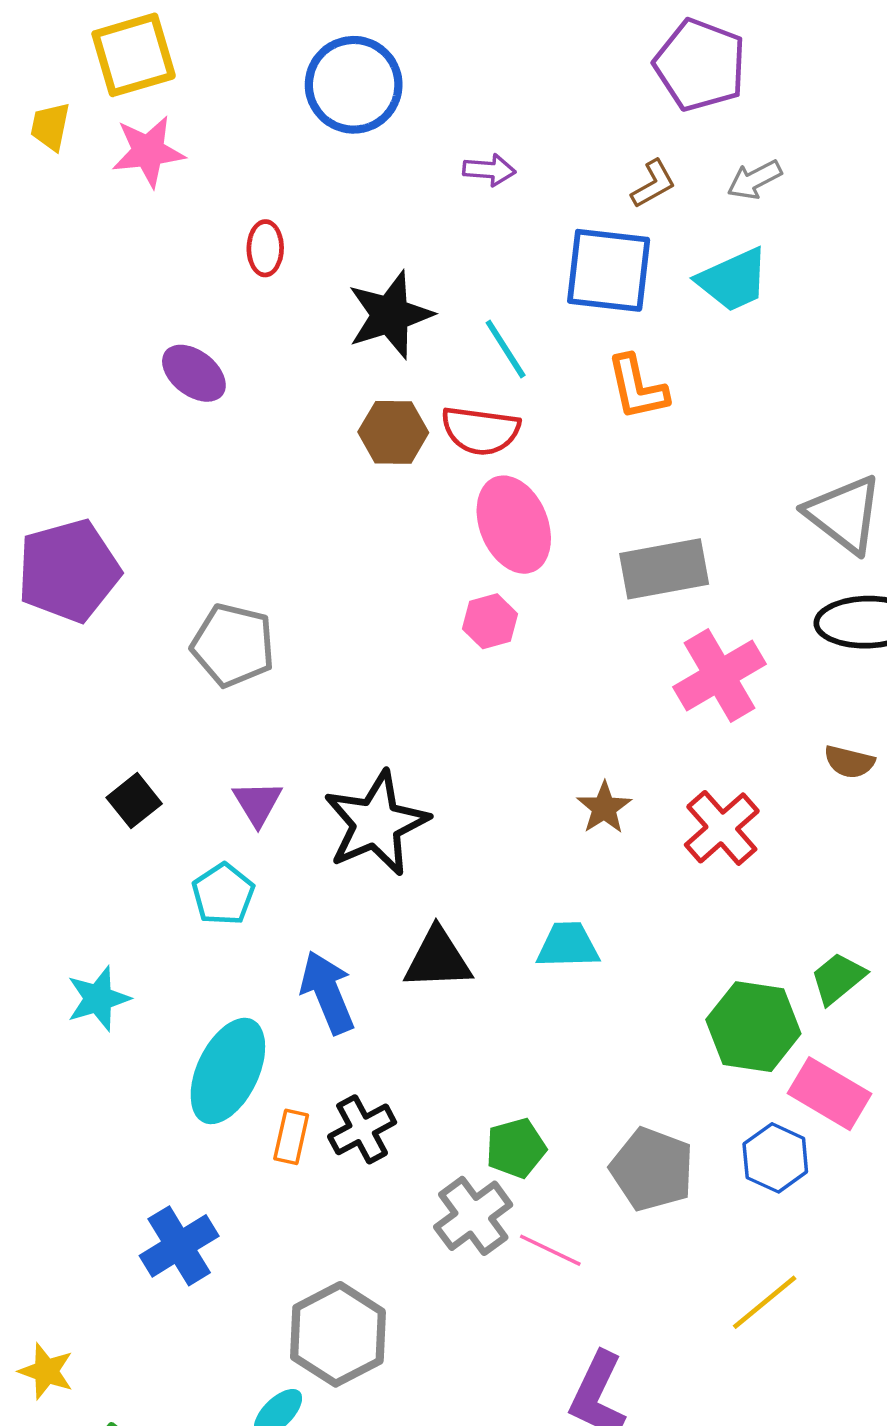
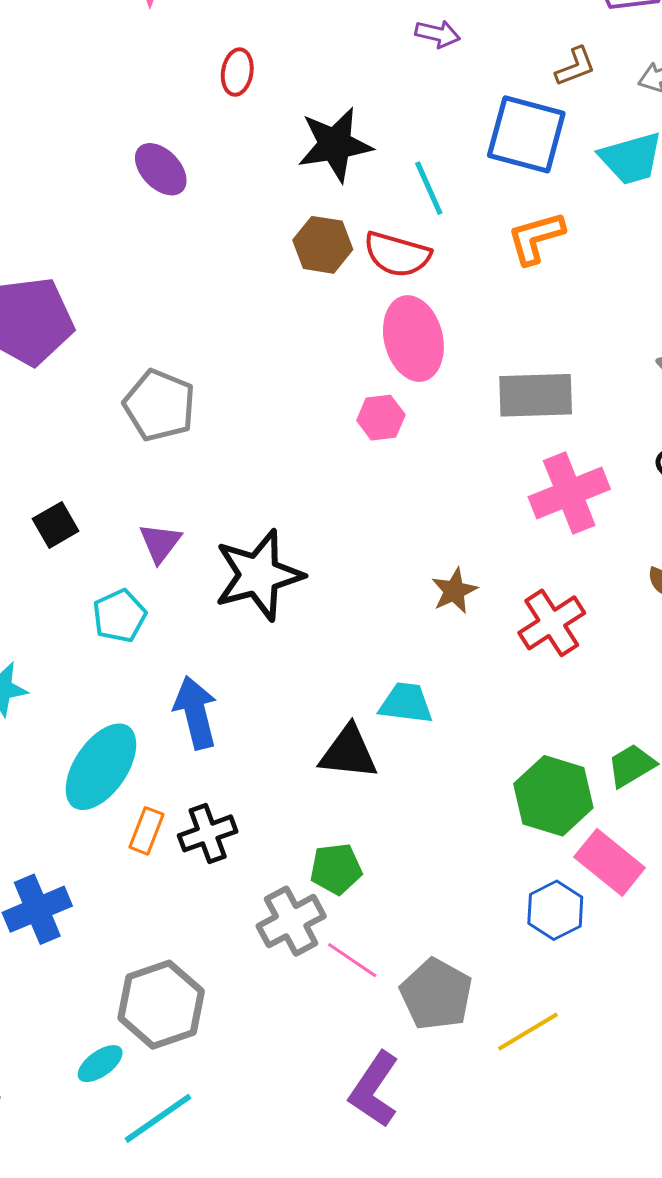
orange L-shape: (637, 388) -> (536, 238), turned 78
black triangle: (438, 959) -> (348, 752), moved
gray pentagon: (652, 1169) -> (436, 994), moved

